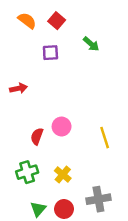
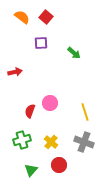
green arrow: (91, 44) -> (74, 53), moved
gray cross: (98, 199) -> (84, 142), moved, turned 30
red circle: (64, 209) -> (59, 165), moved

